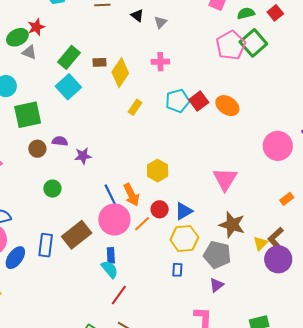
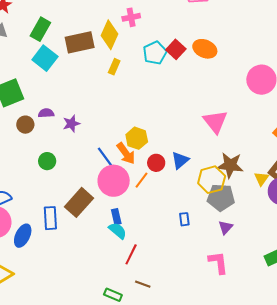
brown rectangle: (100, 62) -> (80, 42), moved, size x2.0
yellow diamond: (120, 73) -> (109, 35), moved
yellow hexagon: (158, 171) -> (137, 138), moved
yellow hexagon: (184, 239) -> (212, 180), moved

